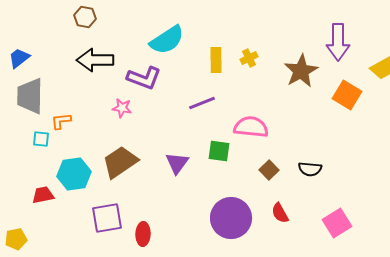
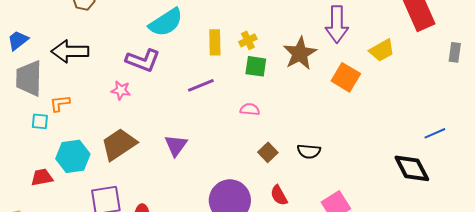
black arrow: (95, 60) -> (70, 51), moved
pink semicircle: (251, 127) -> (250, 109), size x0.6
green square: (219, 151) -> (256, 66), moved

